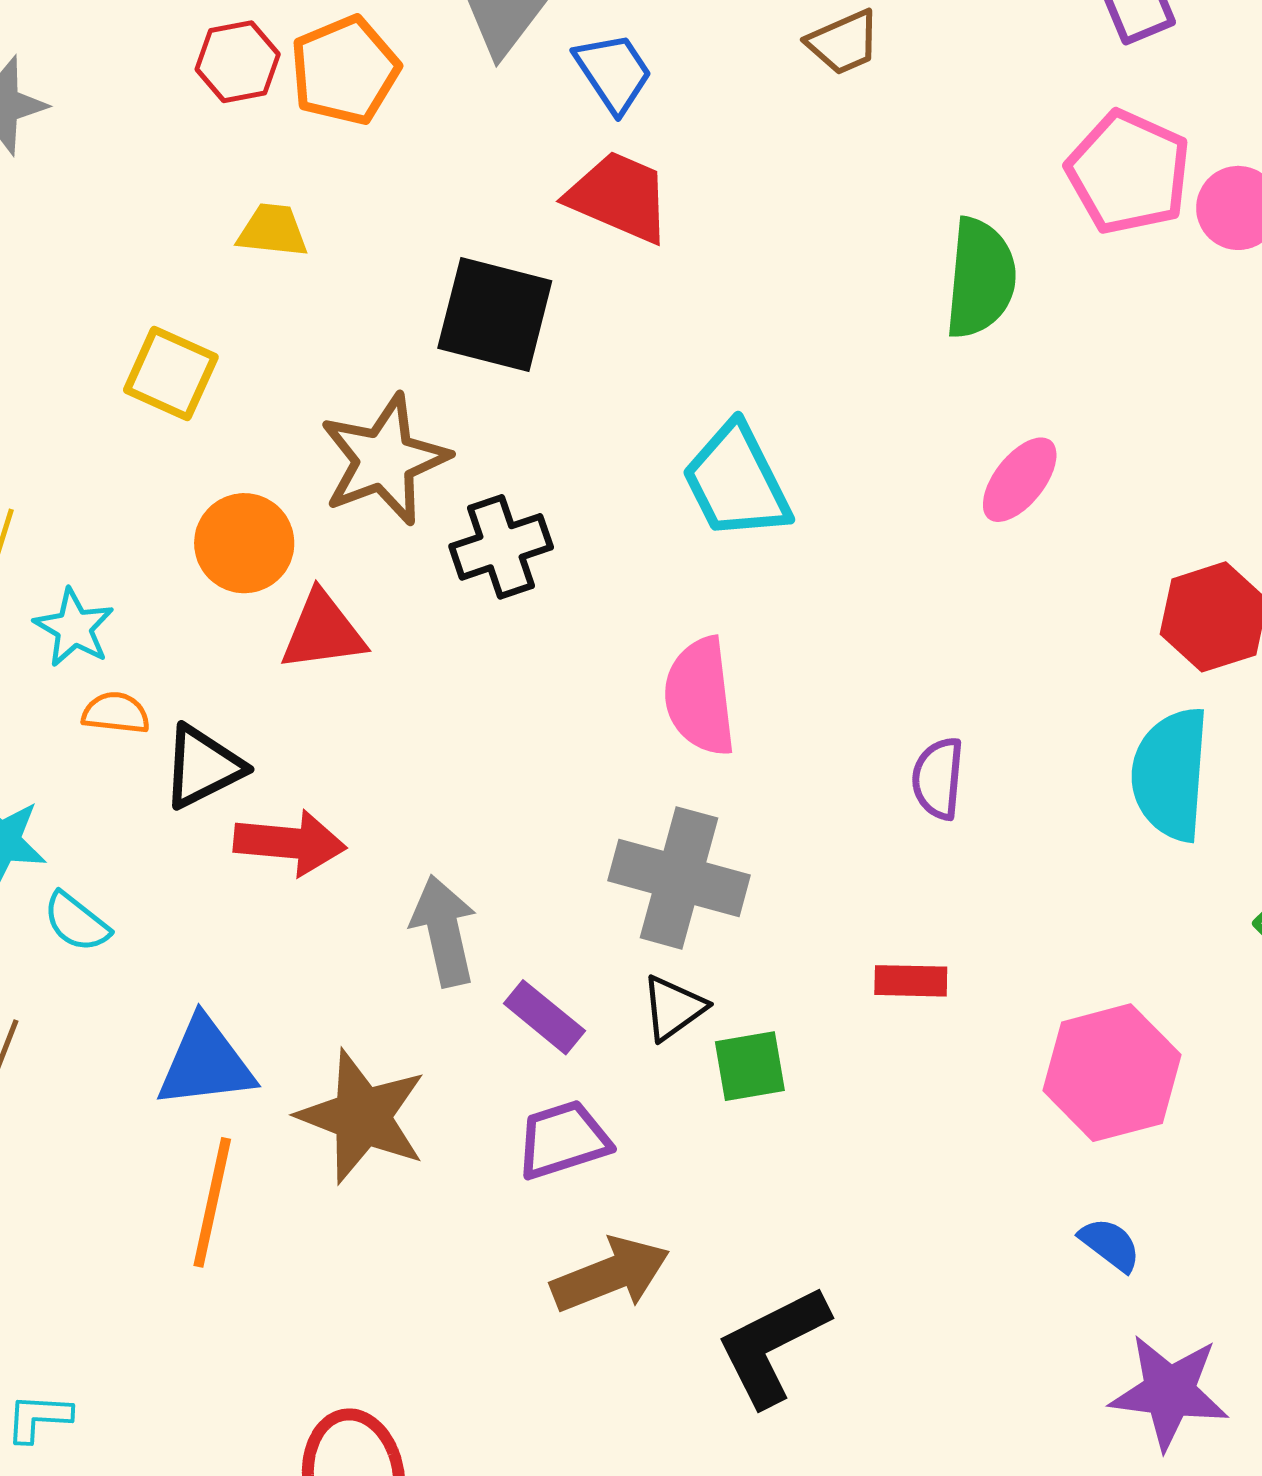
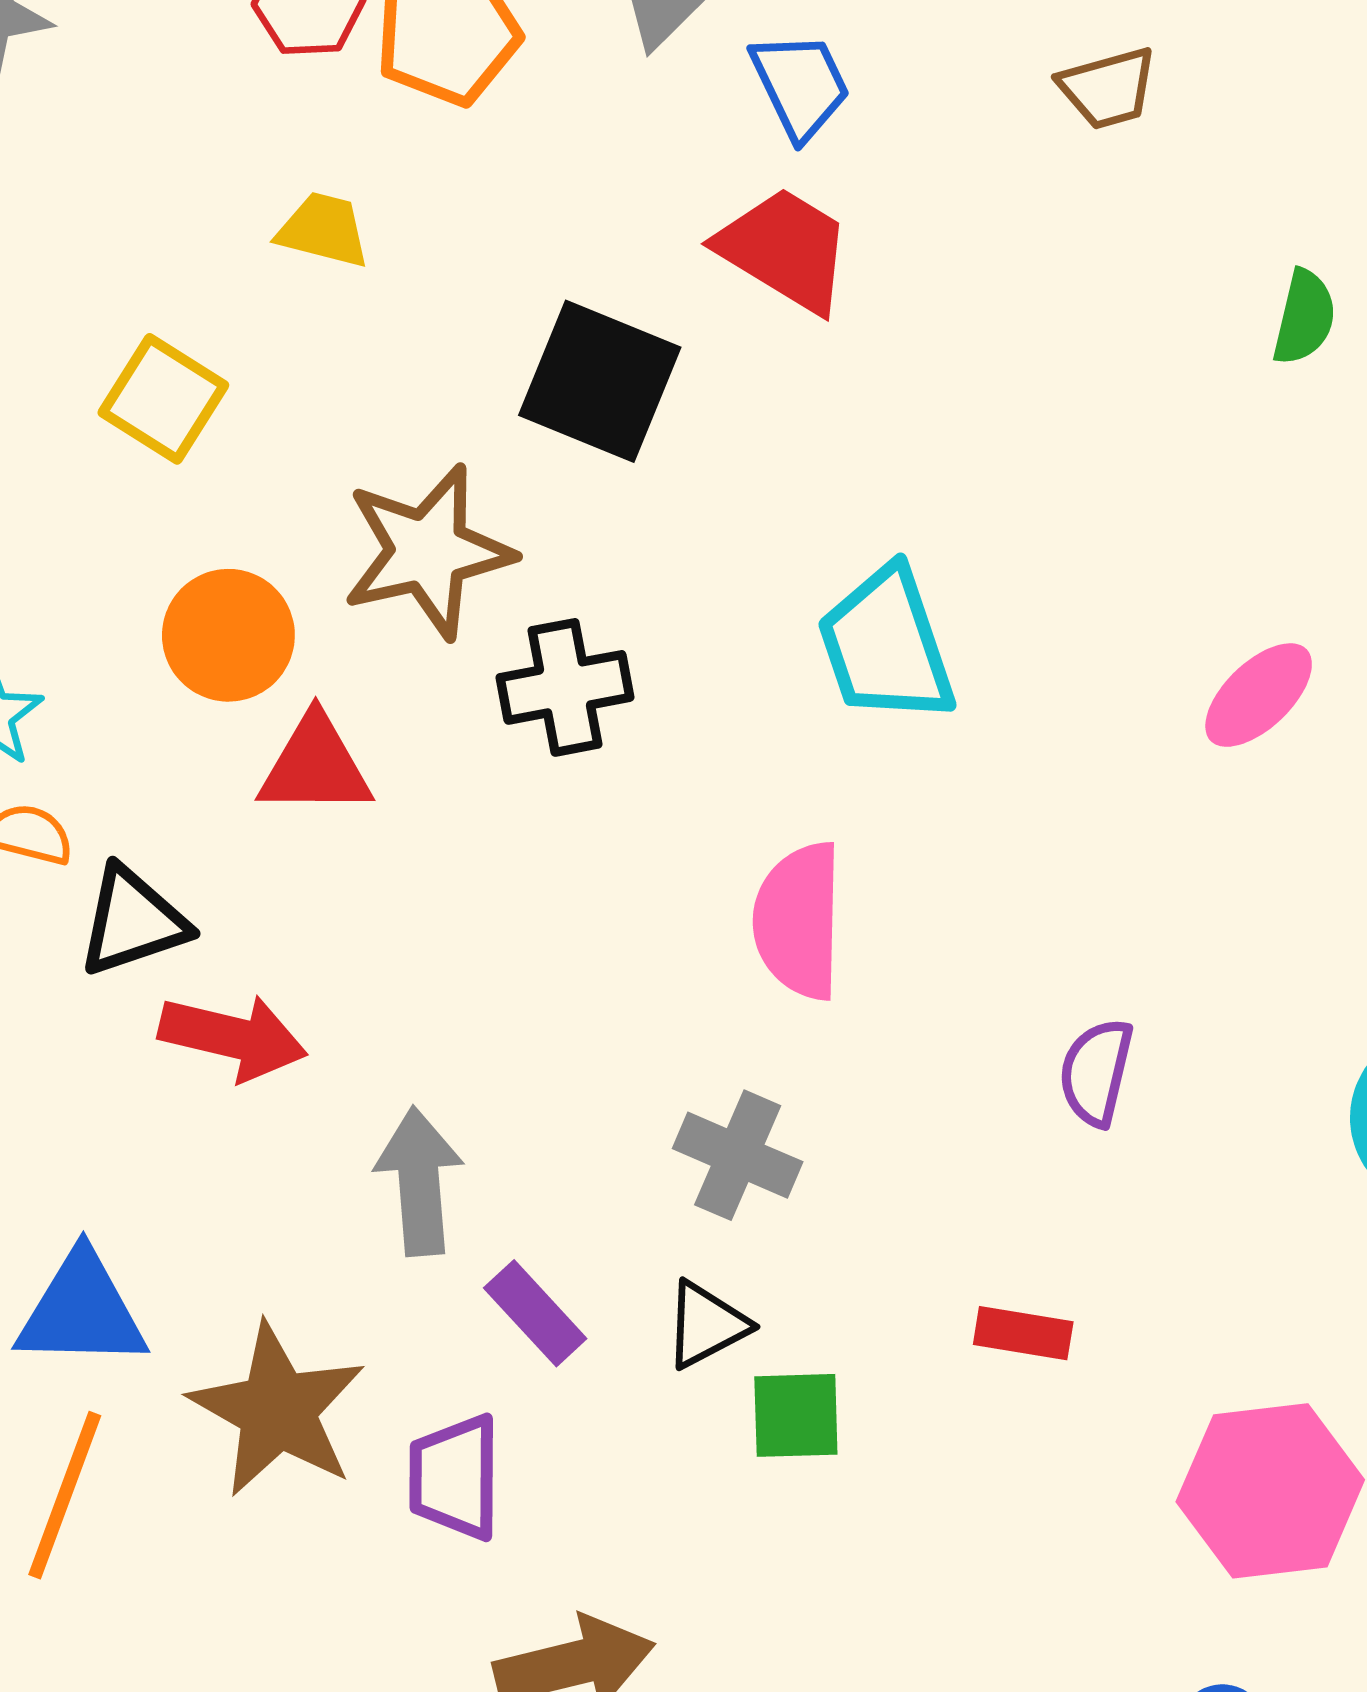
green semicircle: (980, 278) -> (1304, 317), moved, size x0.6
gray cross: (679, 878) -> (738, 1155), size x0.7
purple trapezoid: (563, 1140) -> (455, 1477), moved, turned -80

